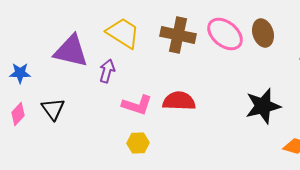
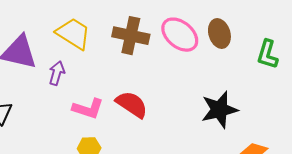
red semicircle: (179, 101) -> (132, 104), turned 32

